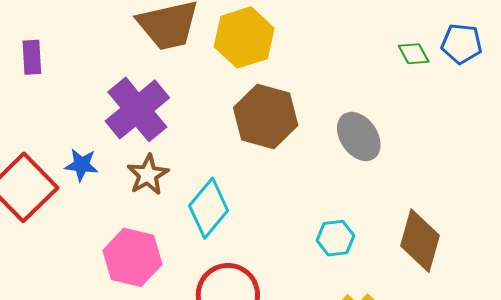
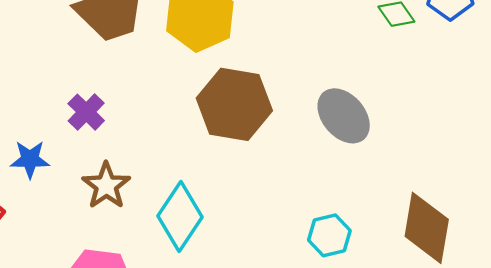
purple cross: (137, 109) -> (86, 112), size x0.5
blue star: (82, 165) -> (30, 159), moved

